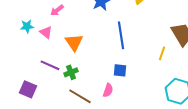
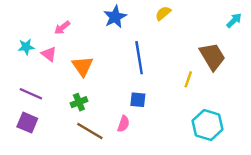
purple line: (50, 65) -> (31, 94), moved

